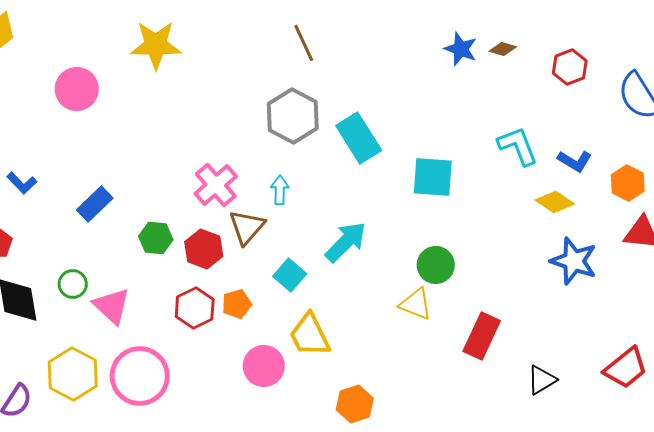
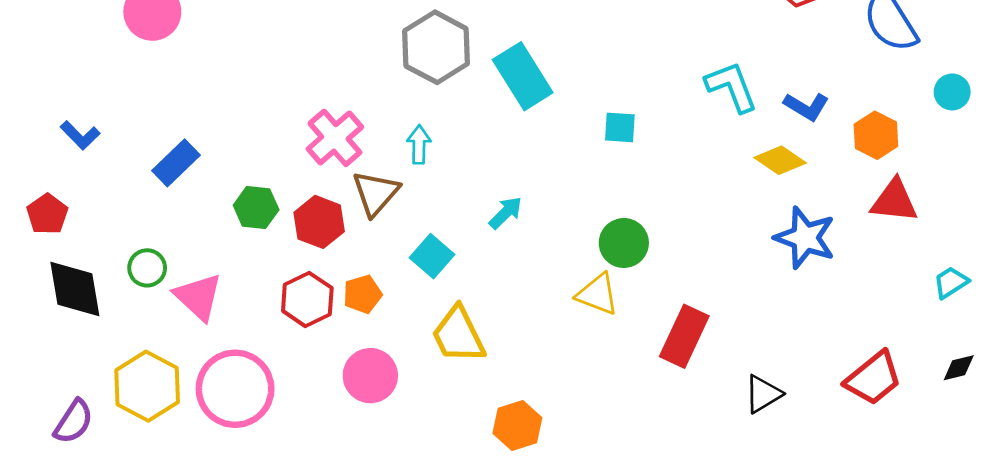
cyan square: (433, 177) -> (620, 127), size x0.6
cyan arrow: (346, 242) -> (506, 213), size x0.6
pink circle: (264, 366) -> (370, 376), moved

